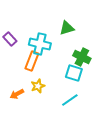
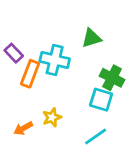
orange rectangle: (32, 61) -> (30, 74), moved

